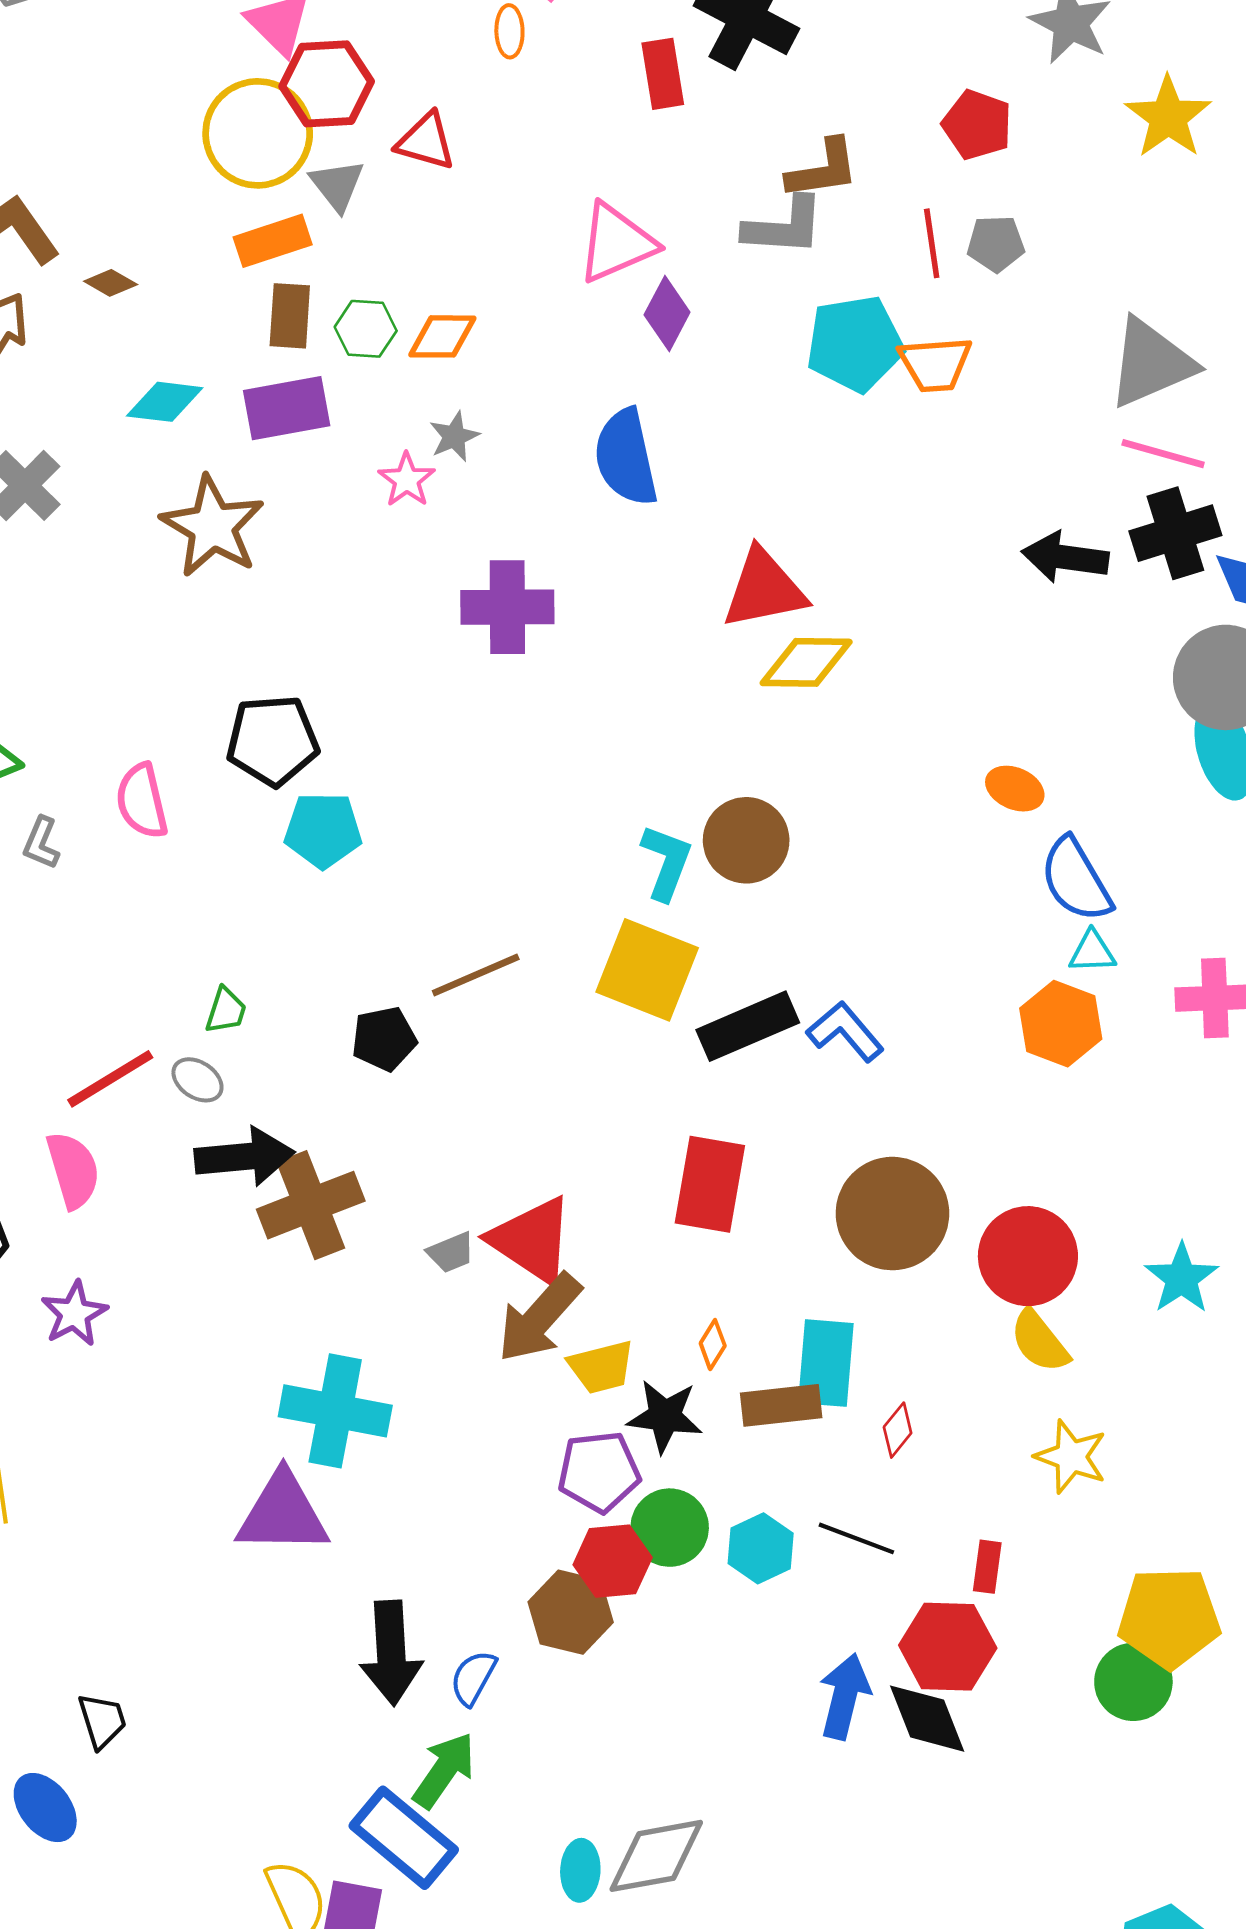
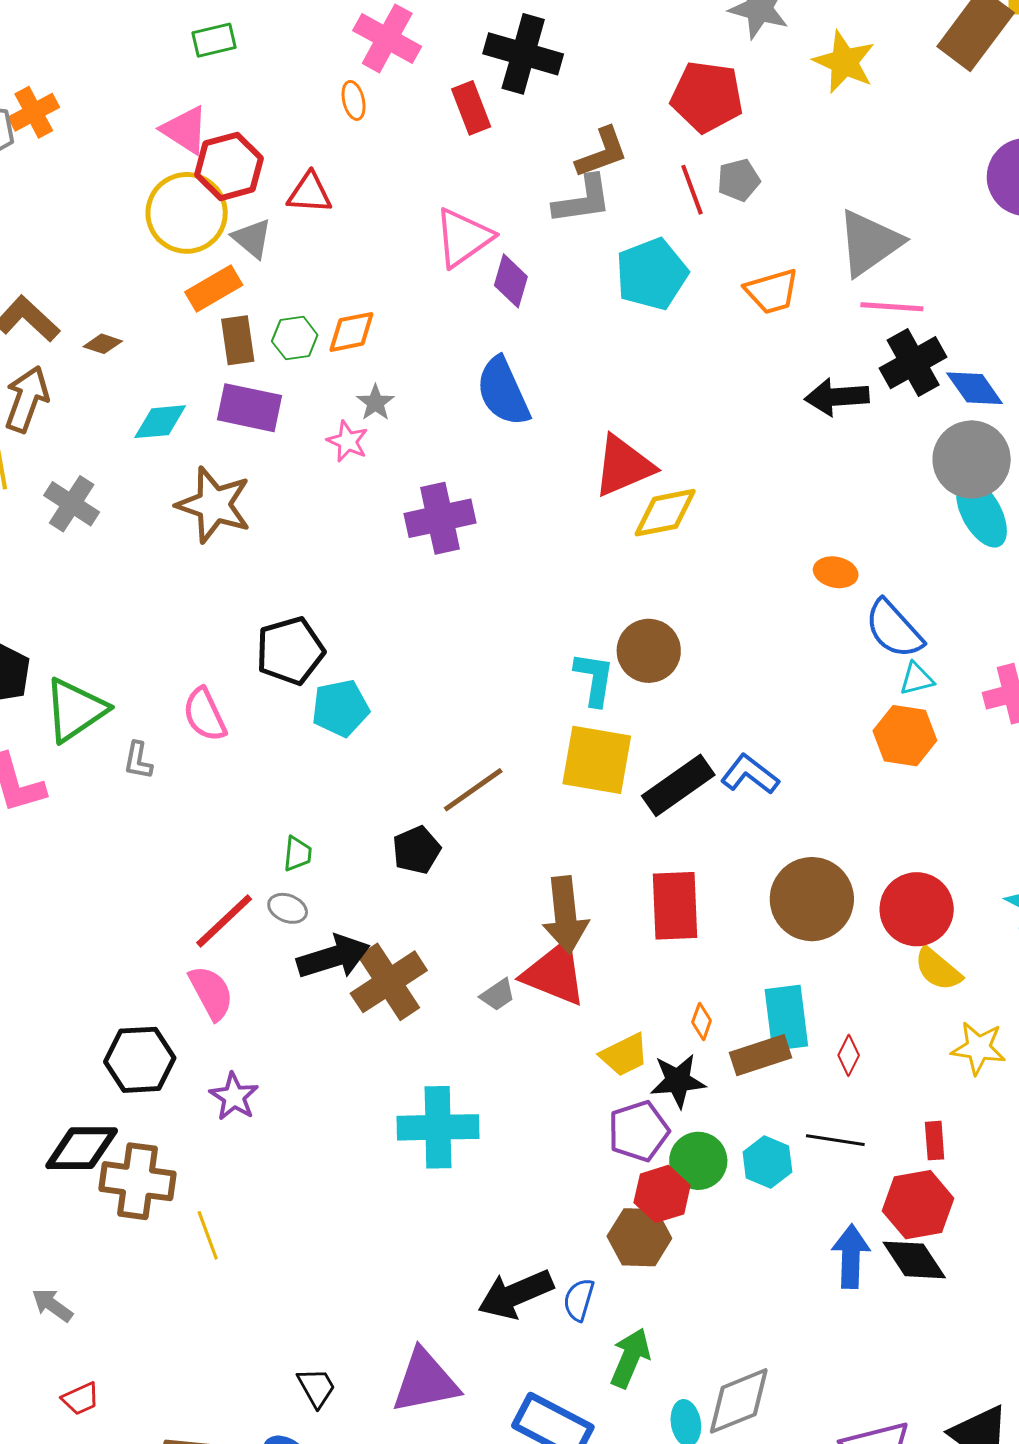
red pentagon: (977, 125) -> (707, 97), size x1.4
orange trapezoid: (935, 364) -> (772, 291), moved
purple rectangle: (287, 408) -> (250, 408), turned 34
brown arrow: (539, 1318) -> (565, 915), moved, turned -36
purple triangle: (283, 1513) -> (425, 1381), moved
black arrow: (391, 1653) -> (515, 1294), turned 82
green arrow: (444, 1770) -> (630, 1358), moved

